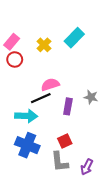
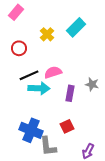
pink rectangle: (12, 42) -> (16, 12), moved
black line: (41, 98) -> (29, 75), moved
cyan arrow: (26, 116) -> (39, 88), moved
gray L-shape: (60, 162) -> (48, 146), moved

